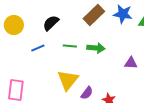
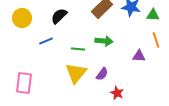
green line: (70, 46) -> (78, 49), moved
purple semicircle: (87, 93) -> (102, 74), moved

